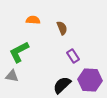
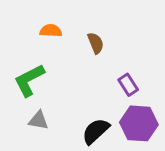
purple rectangle: (73, 56) -> (128, 85), moved
gray triangle: (12, 76) -> (38, 120), moved

